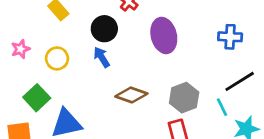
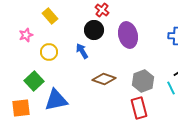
black circle: (104, 29) -> (94, 30), moved
pink star: (20, 49) -> (26, 35), moved

